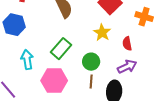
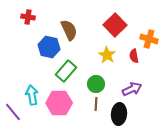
blue hexagon: (14, 25) -> (49, 47), moved
red semicircle: (127, 44) -> (134, 56), moved
cyan arrow: (27, 60) -> (32, 95), moved

